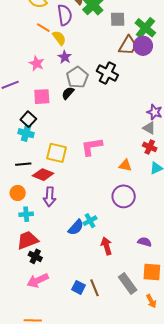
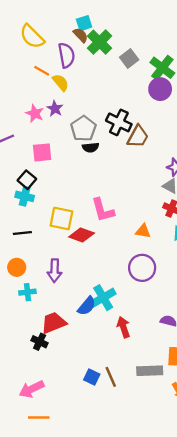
gray square: (118, 19) -> (129, 58), turned -35
brown trapezoid: (128, 45) -> (138, 137), moved
purple star: (65, 57) -> (55, 109), moved
black semicircle: (68, 93) -> (91, 147), moved, turned -136
pink L-shape: (92, 147) -> (103, 210), turned -95
red diamond: (43, 175) -> (82, 235), moved
cyan cross: (90, 221) -> (103, 298), size x1.5
red trapezoid: (28, 240) -> (54, 323), moved
pink arrow: (38, 280) -> (32, 389), moved
gray rectangle: (128, 284) -> (150, 371), turned -55

